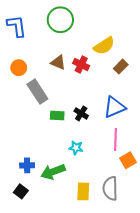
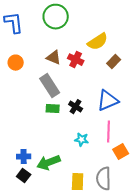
gray rectangle: (37, 92) -> (50, 86), moved
cyan star: (76, 148) -> (82, 140), moved
black square: (21, 191) -> (24, 176), moved

